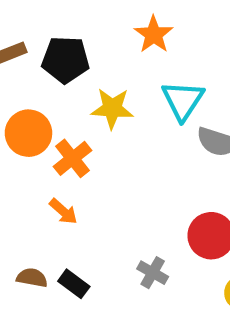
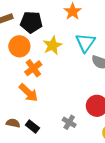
yellow star: (112, 108) -> (52, 45), turned -30
orange circle: (28, 133) -> (19, 46), moved
orange arrow: (63, 211) -> (28, 93), size x1.5

